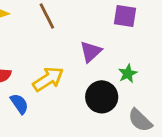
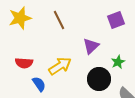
purple square: (125, 16) -> (116, 20), turned -30

